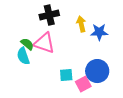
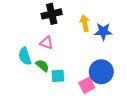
pink triangle: (44, 43) -> (47, 43), size x0.6
green semicircle: (27, 44) -> (42, 66), moved
cyan square: (66, 75) -> (58, 76), moved

